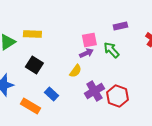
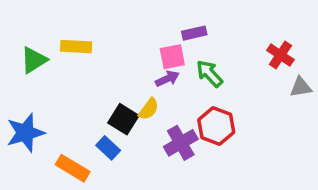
purple rectangle: (120, 26) -> (194, 33), moved
black square: (34, 65) -> (123, 119), moved
red hexagon: (117, 96) -> (216, 126), moved

